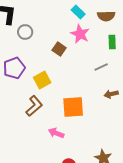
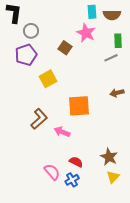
cyan rectangle: (78, 12) -> (92, 12), moved, turned 40
gray line: (101, 67) -> (111, 58), moved
purple pentagon: (14, 68) -> (26, 55), moved
brown L-shape: (34, 106) -> (39, 119), moved

